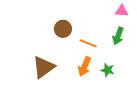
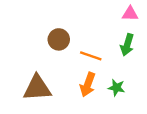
brown triangle: (44, 67) -> (37, 88), turned 35

